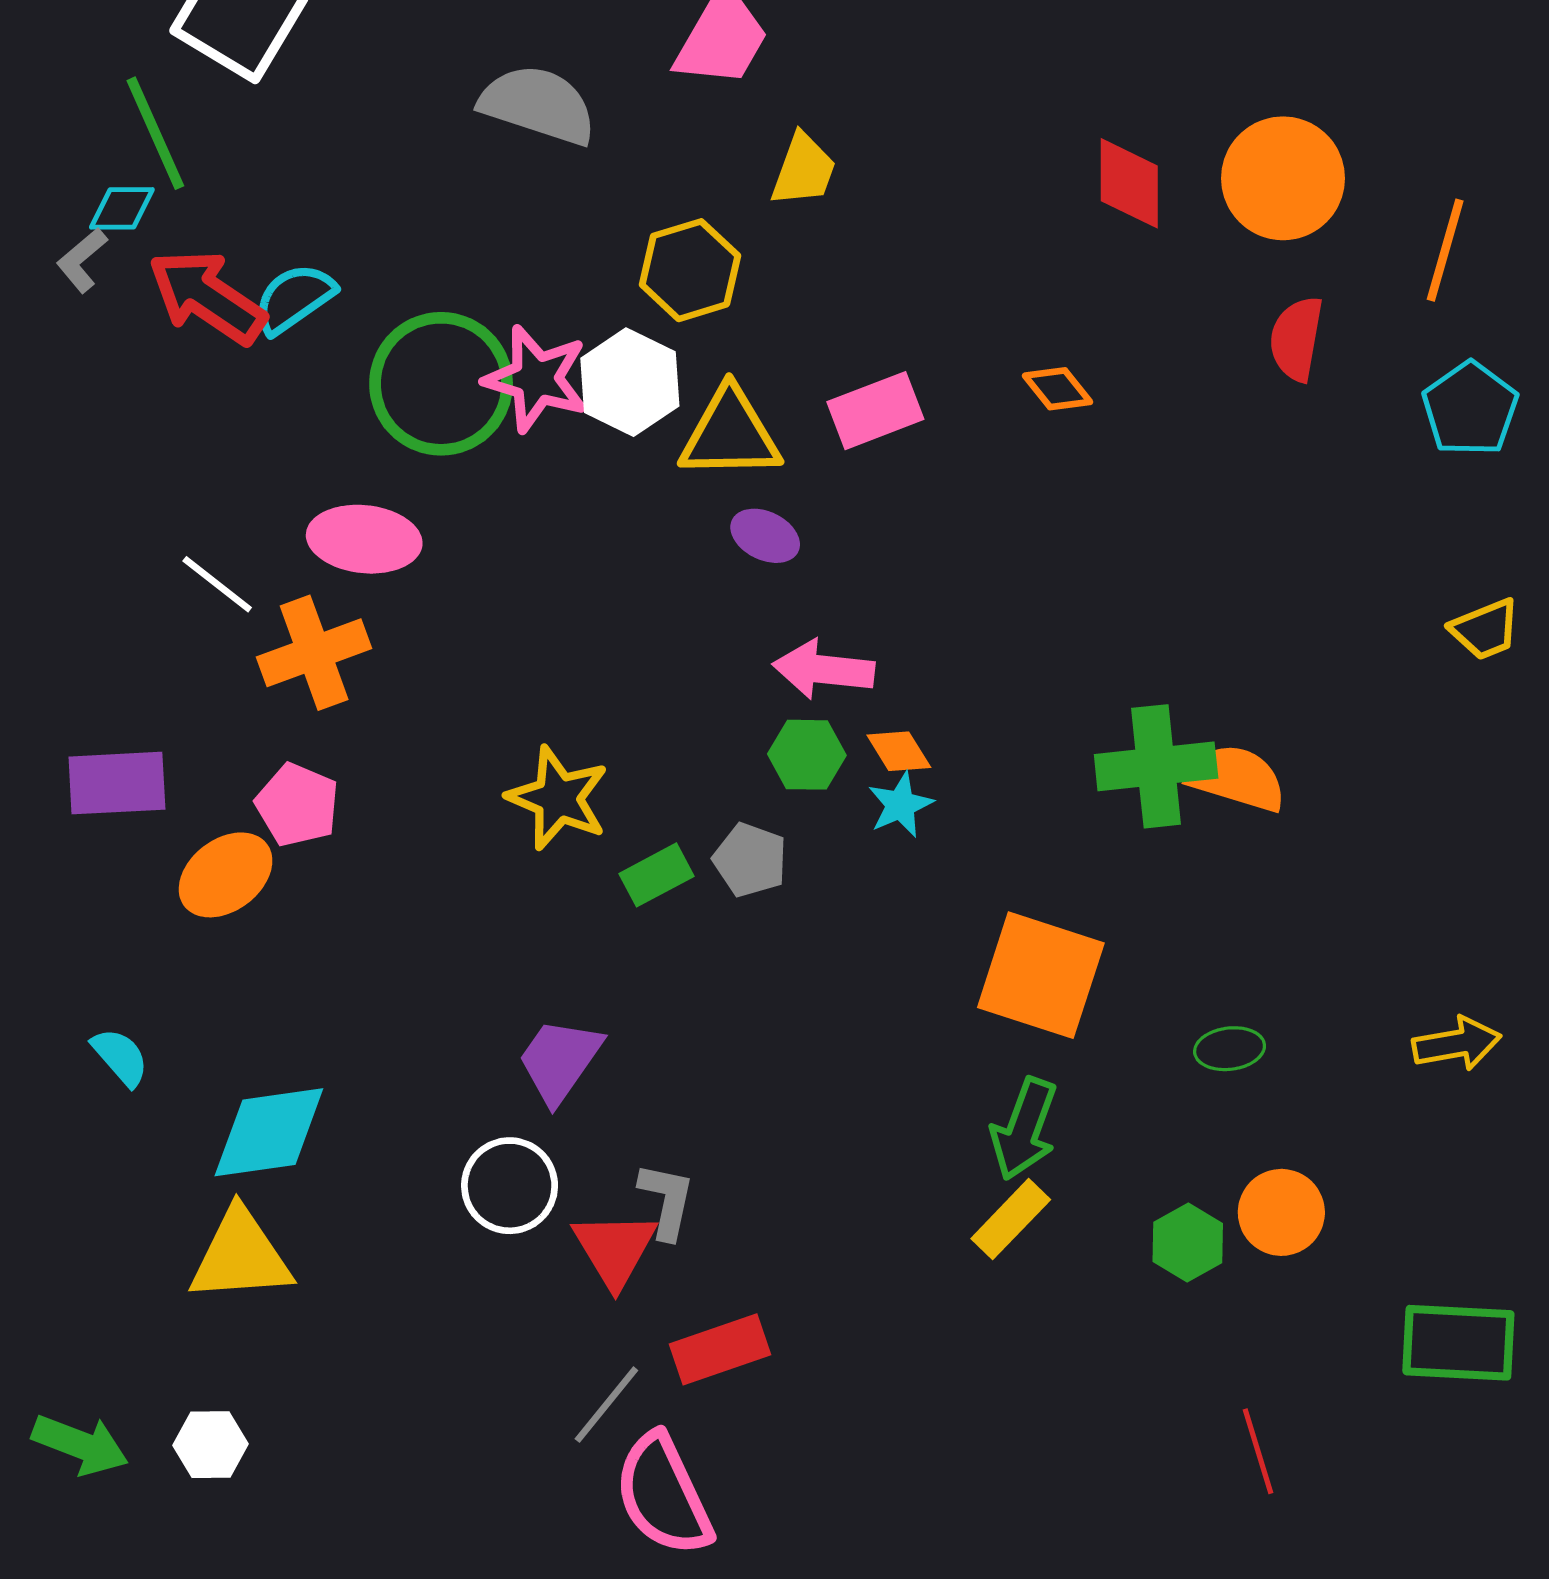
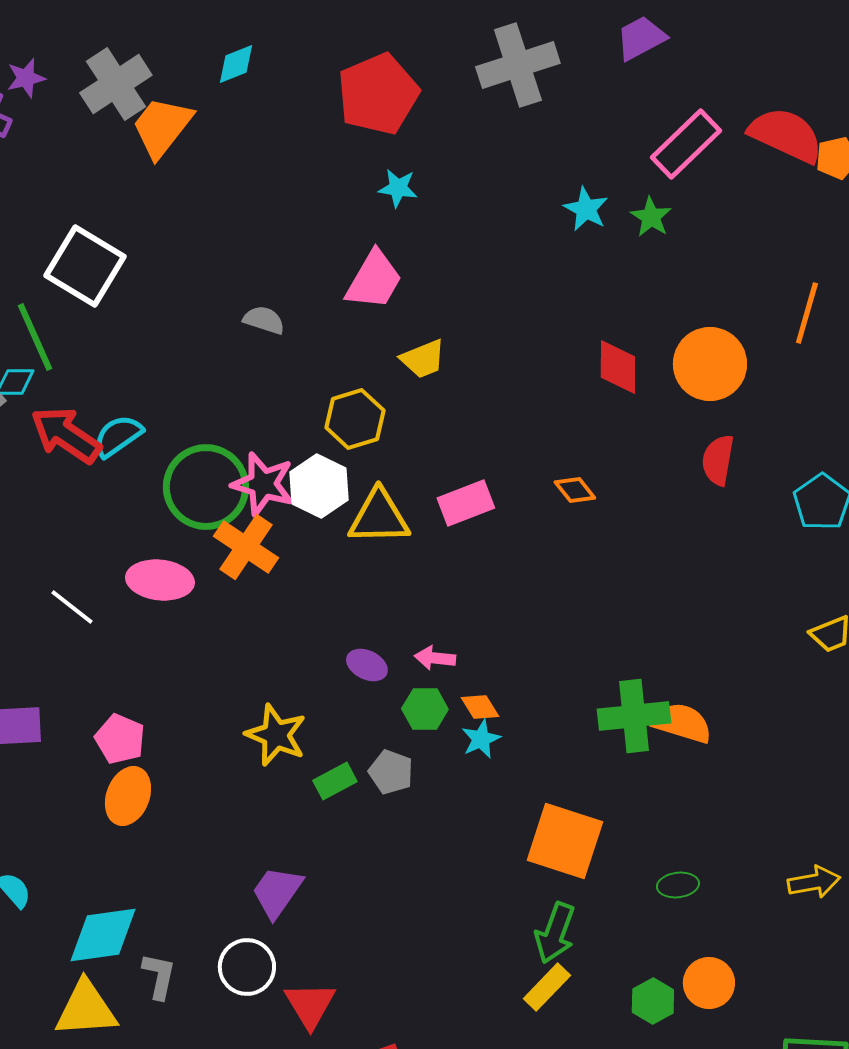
gray semicircle: (538, 105) -> (264, 320), size x0.6
yellow trapezoid: (804, 170) -> (423, 359), turned 48
orange line: (1445, 250) -> (807, 313), moved
purple ellipse: (765, 536) -> (367, 665), moved
orange cross: (314, 653) -> (246, 547), moved, turned -36
pink arrow: (824, 669) -> (435, 658), size x0.7
orange ellipse: (226, 875) -> (128, 796), moved, turned -32
gray L-shape: (667, 1201) -> (159, 976), moved

